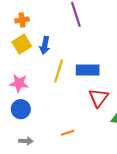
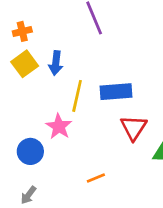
pink star: (19, 83) -> (59, 127), moved, turned 30
gray arrow: (26, 141) -> (28, 195), moved, turned 128

